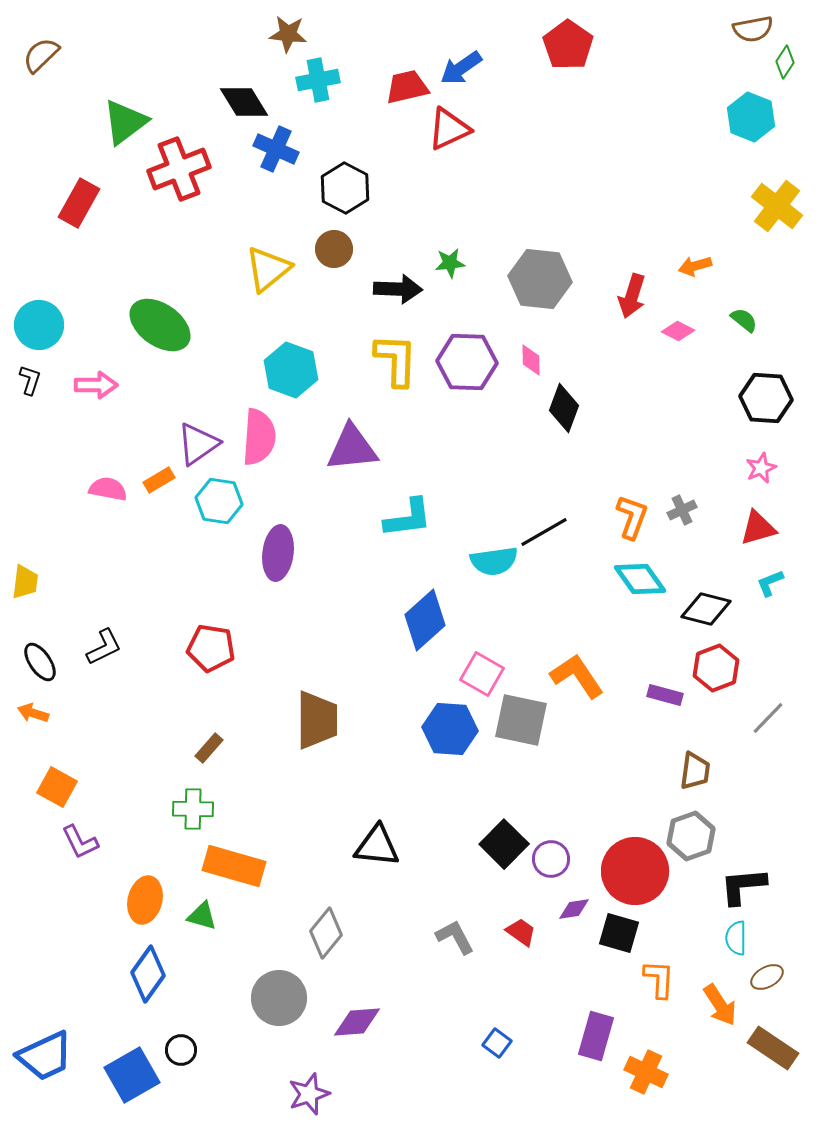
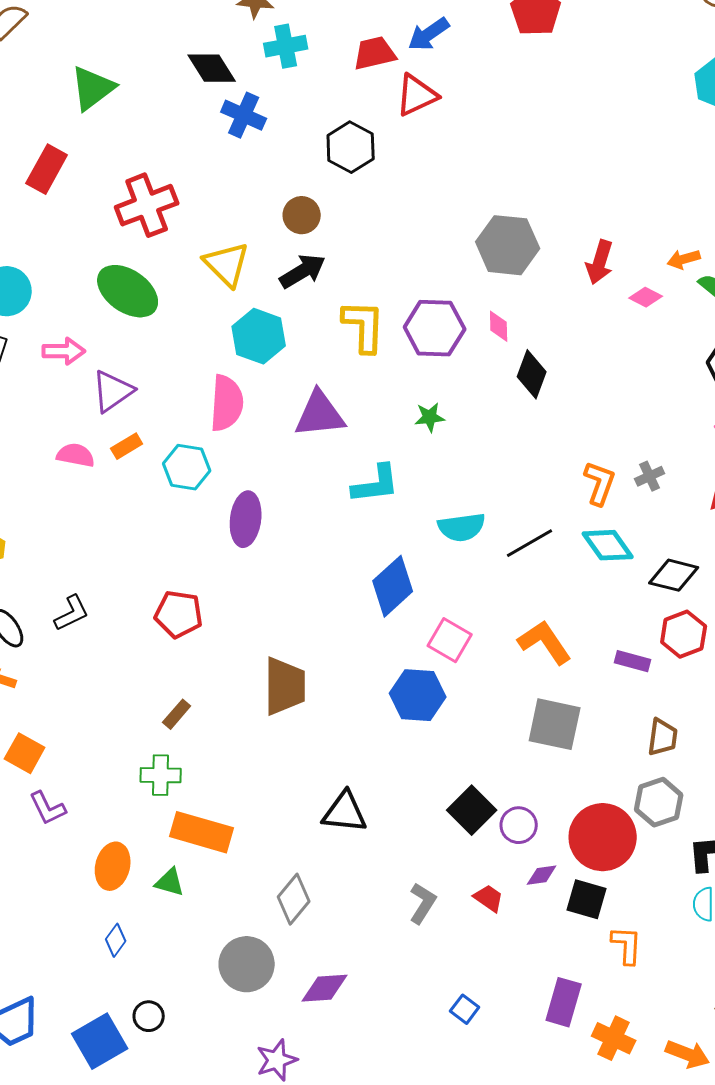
red cross: (179, 169) -> (147, 205), moved
black hexagon: (345, 188) -> (351, 147), moved
green star: (450, 263) -> (430, 417), moved
orange arrow: (695, 266) -> (684, 259), moved
yellow triangle: (268, 269) -> (227, 264), moved, turned -36
black arrow: (398, 289) -> (303, 271), moved, turned -33
purple triangle: (198, 444) -> (113, 391), moved
black line: (544, 532) -> (530, 543), moved
gray square: (521, 720) -> (555, 724), moved
gray L-shape: (455, 937) -> (423, 903), turned 60
blue diamond: (148, 974) -> (116, 940), size x0.6
orange arrow: (720, 1005) -> (688, 1054), moved, turned -36

